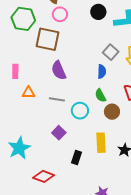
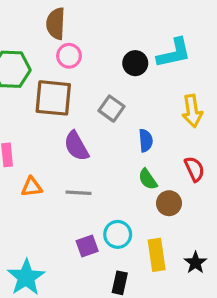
black circle: (98, 12) -> (135, 63), moved
gray square: (111, 52) -> (111, 109), moved
cyan circle: (80, 111) -> (118, 234), moved
purple square: (59, 133) -> (87, 246), turned 32

